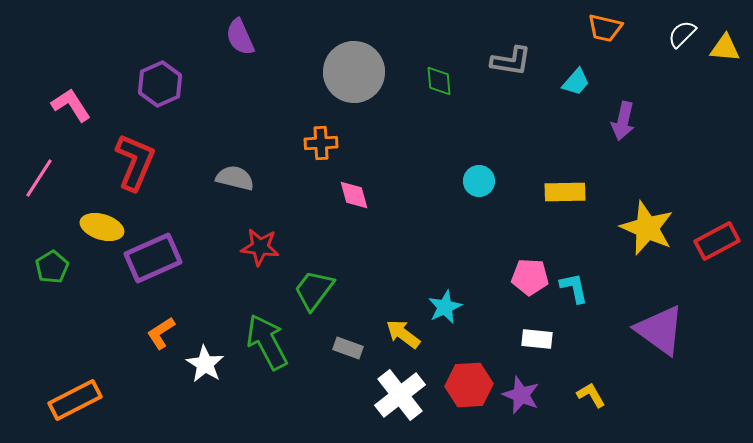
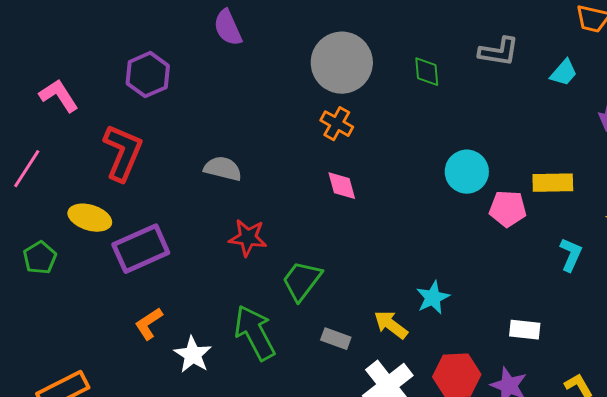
orange cross: (321, 143) -> (337, 124), moved, turned 32
cyan circle: (479, 181) -> (467, 172), size x1.4
pink pentagon: (530, 277) -> (508, 209), moved
cyan L-shape: (574, 288) -> (571, 255), moved, turned 36

